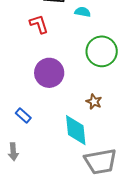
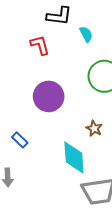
cyan semicircle: (83, 12) -> (86, 34), turned 49

